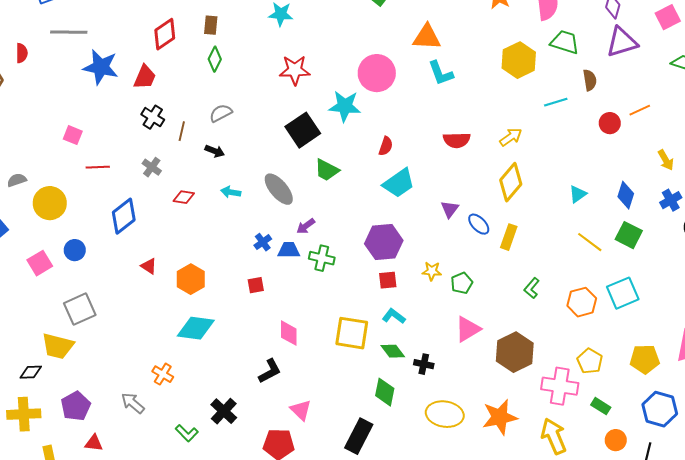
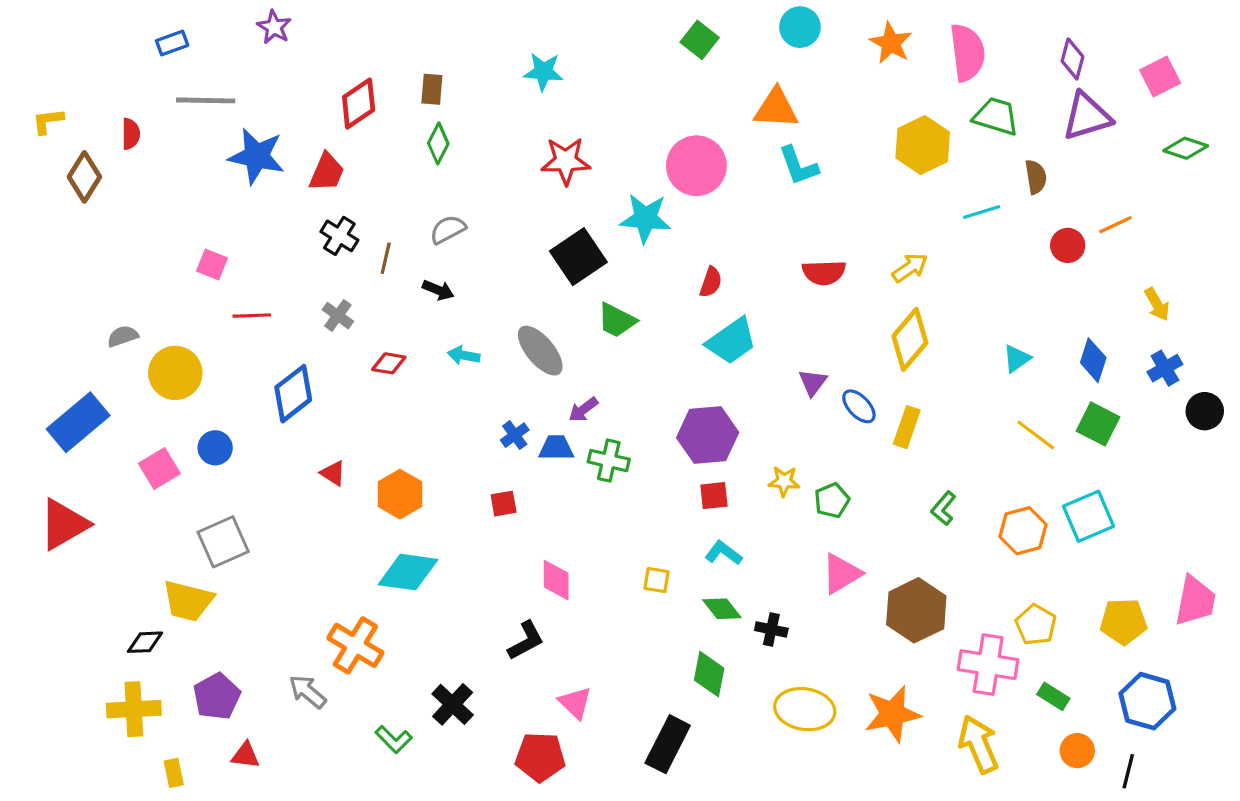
yellow square: (352, 333) -> (657, 580), size x0.5
orange cross: (163, 374) -> (355, 645), size x1.6

